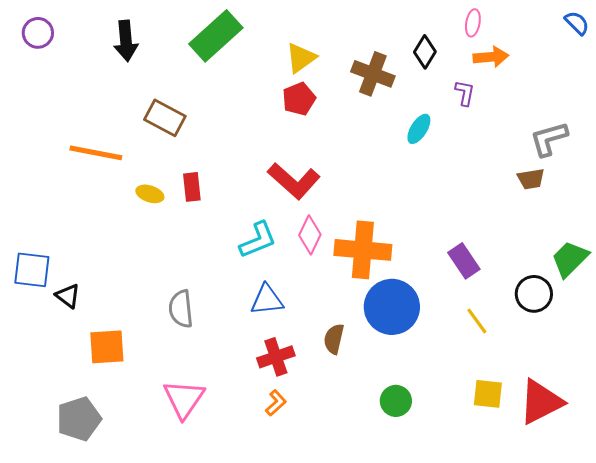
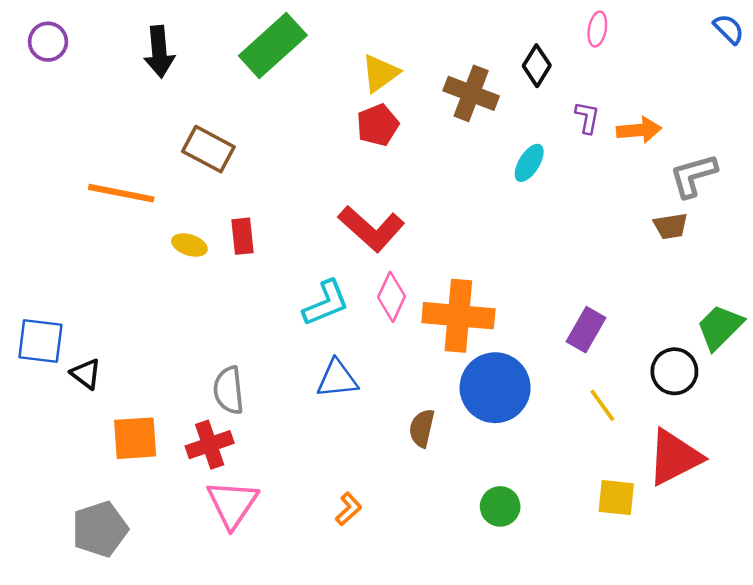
orange arrow: (491, 57) -> (639, 130), moved
purple rectangle: (464, 261) -> (586, 330), turned 64
red cross: (276, 357) -> (210, 445), moved
red triangle: (541, 402) -> (674, 457), moved

